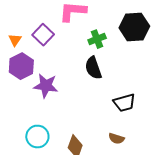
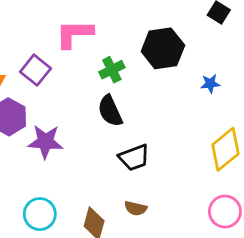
black trapezoid: (124, 103) -> (134, 158), moved
brown semicircle: (116, 139) -> (136, 208), moved

